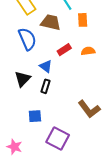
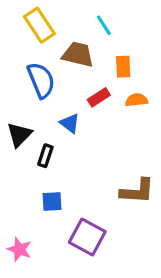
orange rectangle: (83, 20) -> (123, 67), moved
black triangle: (23, 79) -> (19, 135), moved
black rectangle: (46, 86) -> (45, 156), moved
brown L-shape: (89, 109) -> (137, 191), turned -50

